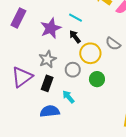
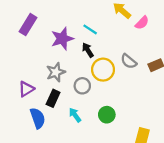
purple triangle: (22, 77) -> (26, 89), size x0.7
green circle: (97, 79) -> (107, 115), moved
blue semicircle: (50, 111) -> (38, 118), moved, turned 72

